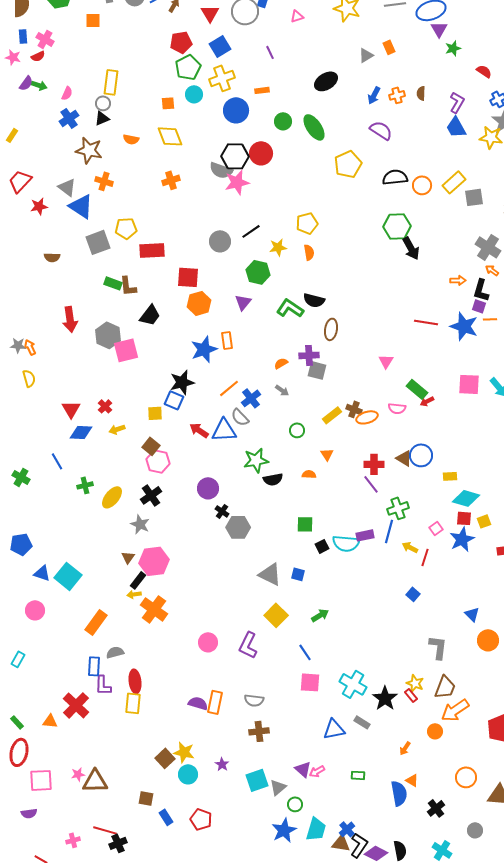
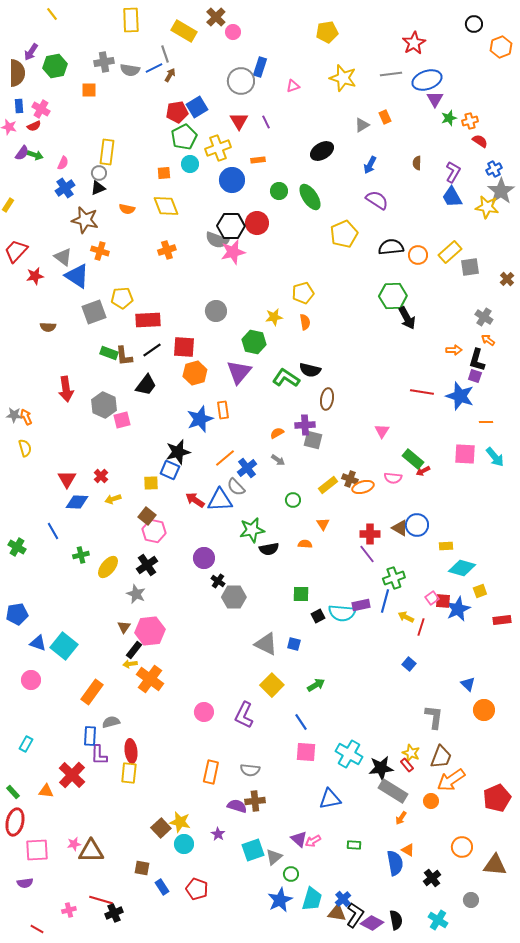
red triangle: (210, 13) -> (239, 121), moved
blue square: (220, 46) -> (197, 107), moved
orange cross: (397, 95) -> (470, 121), moved
black line: (251, 231) -> (152, 350), moved
gray cross: (488, 247) -> (484, 317), size x0.7
purple triangle: (243, 302) -> (239, 372), size x1.5
orange line: (490, 319) -> (486, 422), moved
pink square: (126, 350) -> (122, 420), size x0.7
red square: (464, 518) -> (443, 601), moved
cyan rectangle: (18, 659) -> (26, 744), moved
black star: (385, 698) -> (381, 768), turned 30
purple semicircle: (198, 703) -> (237, 806), moved
gray rectangle: (362, 722) -> (393, 791), moved, size x1.8

